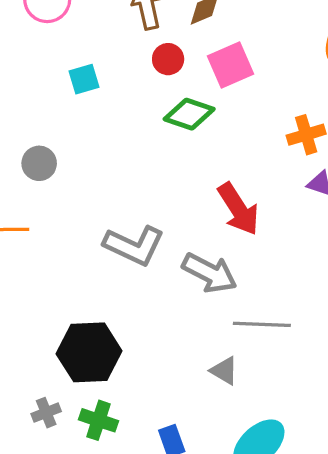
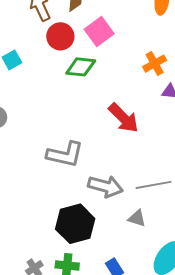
red circle: (168, 59) -> (60, 36), size x1.4
gray arrow: (209, 273) -> (105, 186), moved
black hexagon: (89, 352) -> (75, 224), moved

